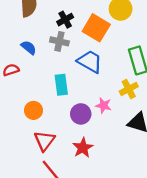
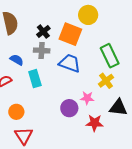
cyan rectangle: (61, 85) -> (35, 79), moved
orange circle: (33, 110) -> (16, 112), moved
red triangle: (44, 141) -> (24, 136), moved
red star: (83, 148) -> (94, 123), moved, turned -30

